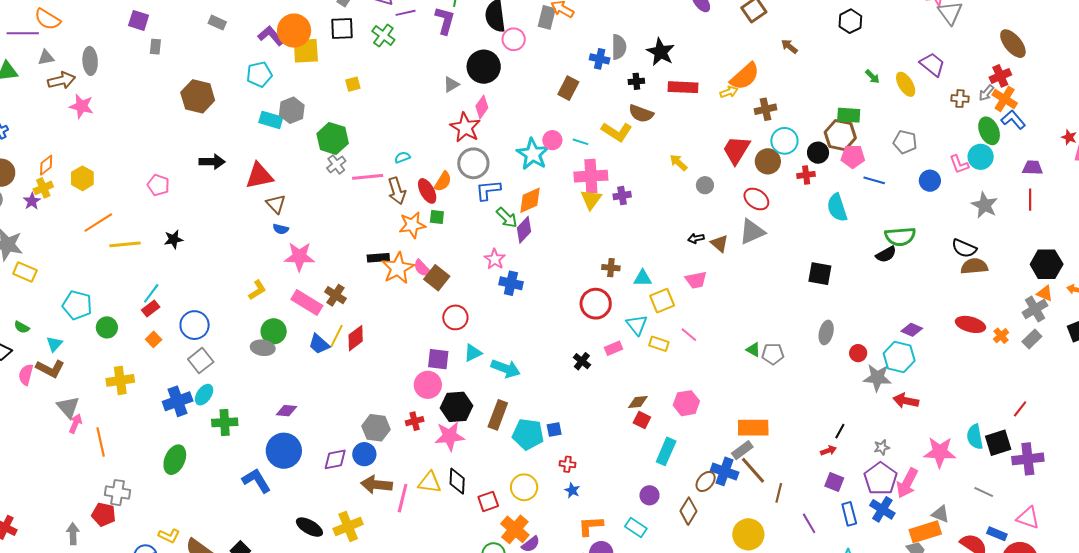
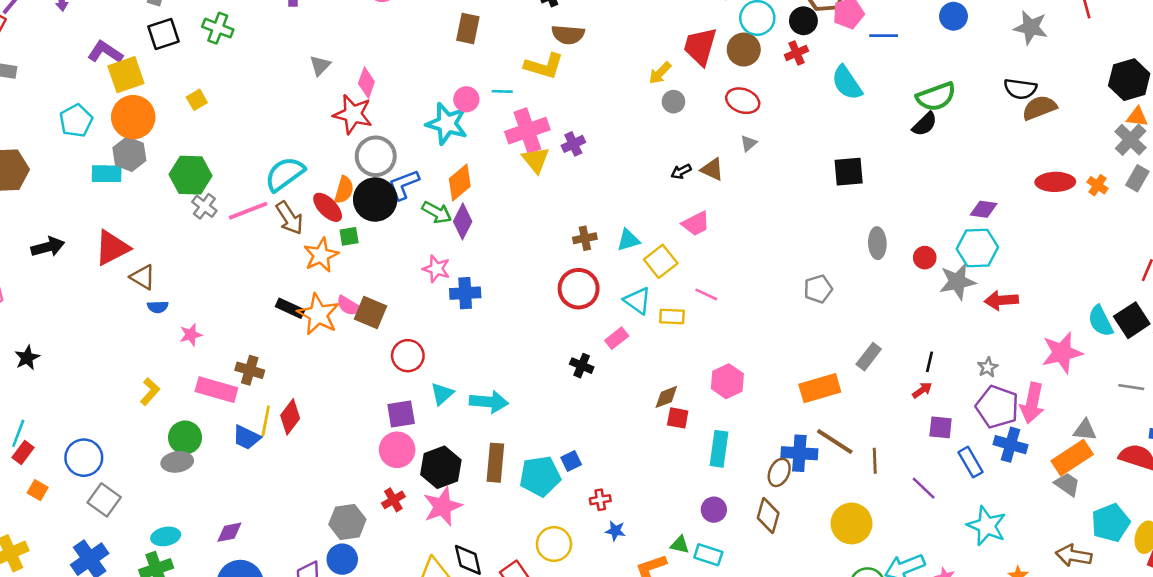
orange circle: (294, 31) -> (133, 117), moved
purple L-shape: (271, 36) -> (105, 52), moved
black circle: (484, 67) -> (375, 200), moved
cyan semicircle: (402, 157) -> (285, 174), size x2.0
yellow arrow: (678, 162) -> (660, 73), moved, turned -72
gray triangle: (752, 232) -> (749, 143), size x0.5
pink star: (299, 257) -> (191, 335), size x0.6
black rectangle: (378, 258) -> (290, 308), turned 45
green triangle: (753, 350) -> (680, 545), moved
cyan ellipse: (204, 395) -> (166, 536), moved, turned 60
gray rectangle: (742, 450) -> (869, 357), moved

